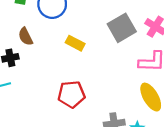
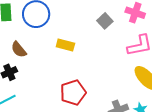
gray square: (122, 28) -> (105, 21), size x0.6

